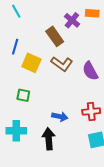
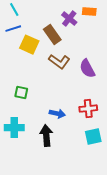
blue line: (15, 47) -> (13, 29), moved, turned 56
yellow square: (31, 63) -> (29, 45), moved

